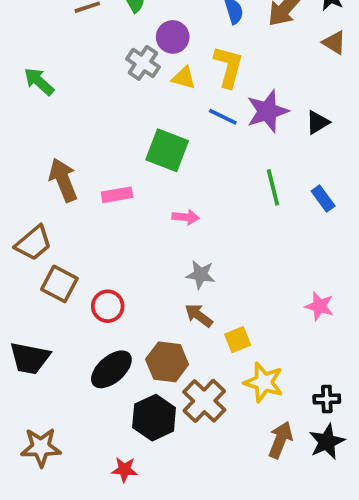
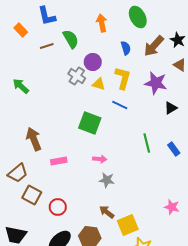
purple star: (267, 111) -> (156, 83), moved, turned 30
pink rectangle: (117, 195) -> (59, 161), moved
gray star: (201, 275) -> (107, 180), moved
yellow square: (238, 340) -> (128, 225), size x1.5

